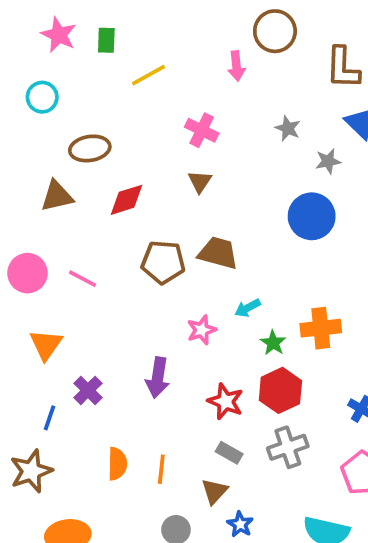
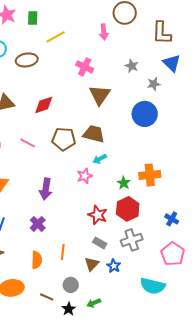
brown ellipse: (90, 148) -> (27, 60), moved
brown triangle: (200, 181) -> (100, 95), moved, size x1.6
pink line: (82, 279) -> (28, 143), moved
cyan arrow: (247, 308) -> (100, 159), moved
purple arrow: (158, 378) -> (46, 189), moved
purple cross: (88, 390) -> (38, 224), moved
orange semicircle: (117, 464) -> (37, 260), moved
blue star: (240, 524) -> (114, 266), moved

